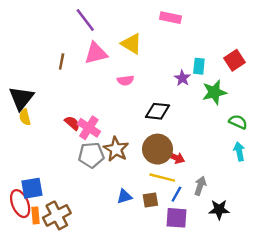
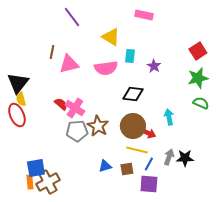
pink triangle: (96, 53) -> (69, 64), moved
cyan rectangle: (199, 66) -> (130, 56), moved
pink semicircle: (126, 80) -> (106, 68), size x1.6
green star: (214, 92) -> (198, 78), moved
cyan arrow: (239, 151) -> (169, 117), moved
blue square: (32, 188) -> (36, 168), moved
red ellipse: (20, 204) -> (17, 115), moved
black star: (219, 210) -> (185, 158), moved

